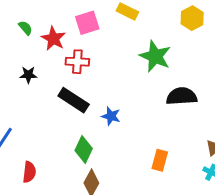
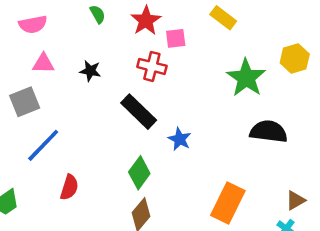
yellow hexagon: (192, 18) -> (295, 58), moved
pink square: (87, 23) -> (176, 38), moved, size x0.7
red star: (53, 39) -> (146, 21), moved
orange rectangle: (160, 160) -> (228, 203), size x1.5

